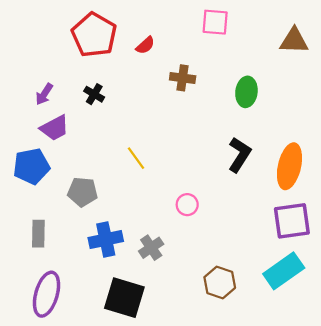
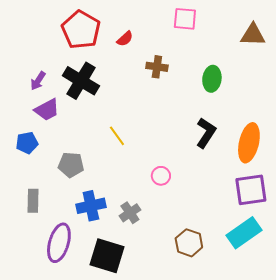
black cross: (94, 94) -> (81, 81), size x2.0
blue pentagon: (31, 166) -> (27, 143), size x0.7
purple ellipse: (47, 294) -> (59, 243), moved

